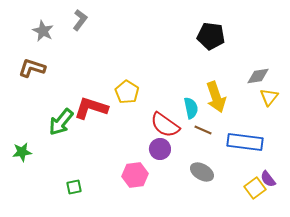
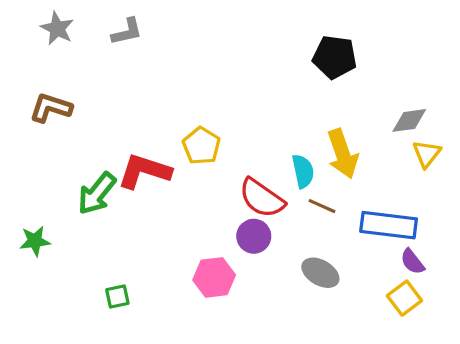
gray L-shape: (80, 20) -> (127, 32), turned 40
gray star: (43, 31) -> (57, 28), moved
purple semicircle: (268, 179) -> (412, 262), moved

